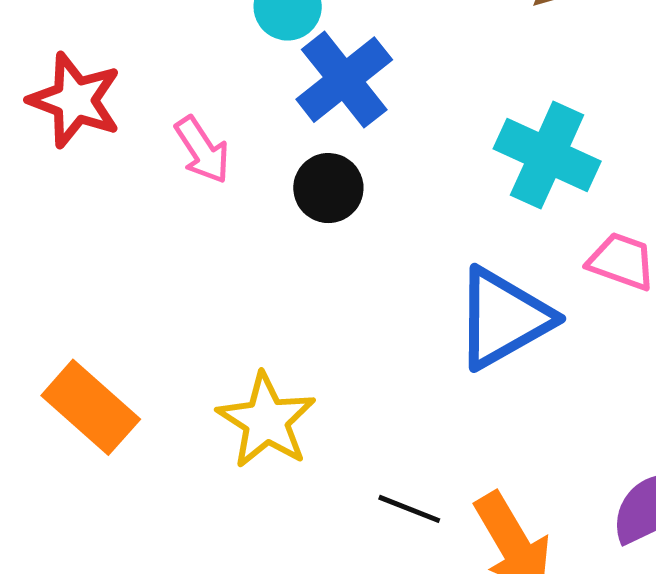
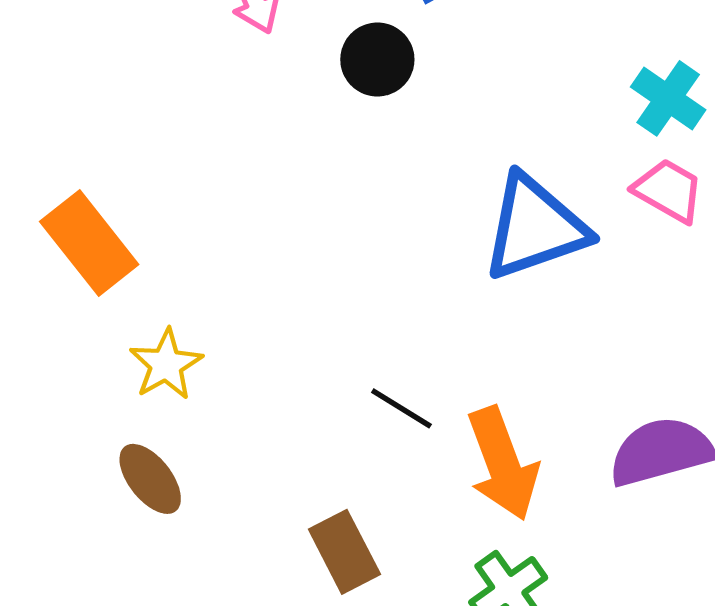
cyan cross: (547, 155) -> (668, 98), moved, size x0.7
yellow star: (266, 421) -> (166, 365), moved, size x0.7

